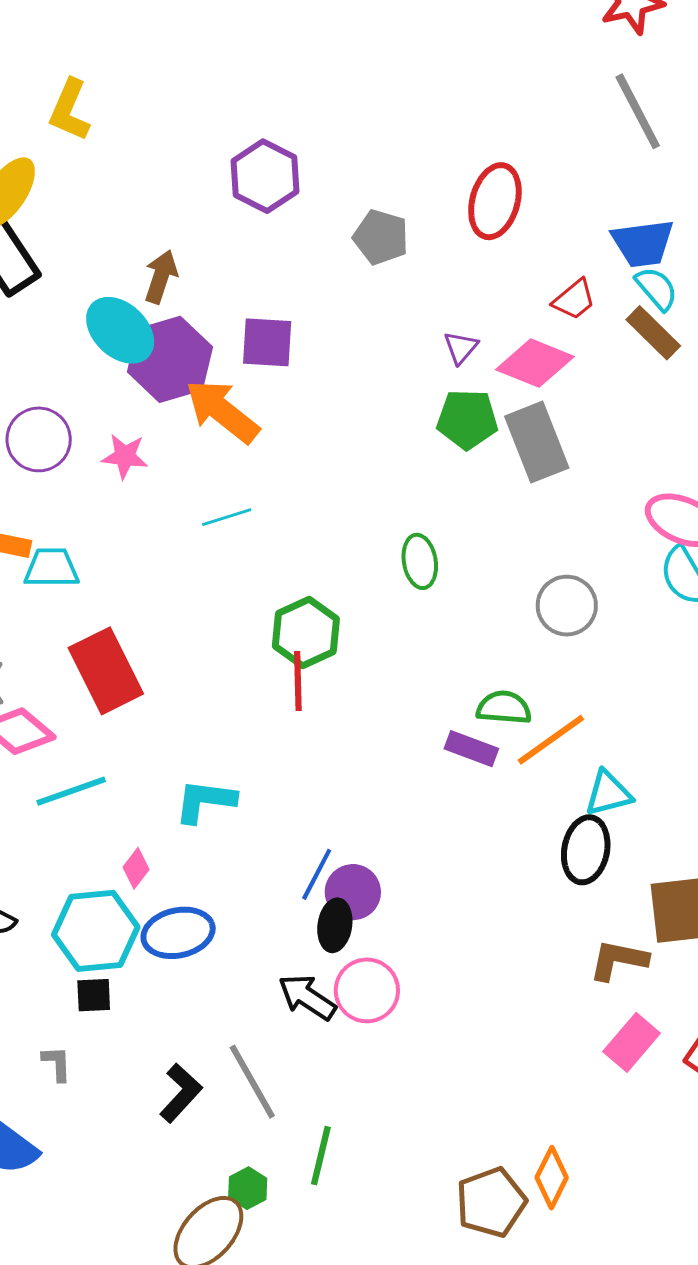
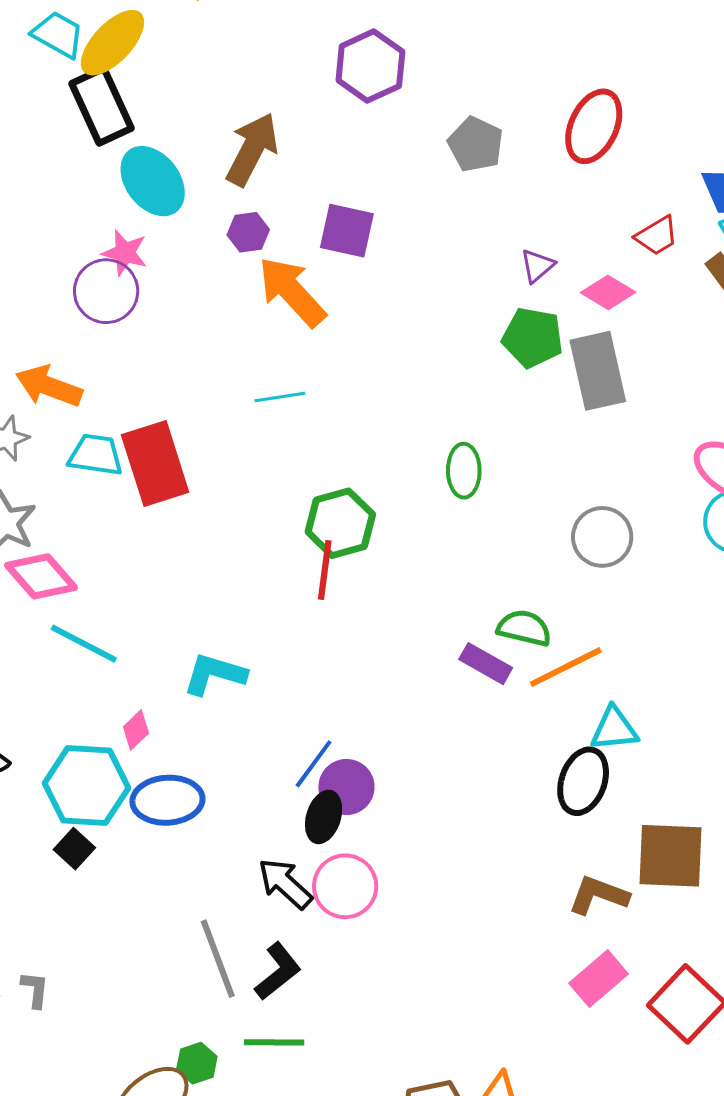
brown arrow: (161, 277) -> (252, 149), size x1.4
cyan ellipse: (120, 330) -> (153, 181), moved
purple hexagon: (170, 359) -> (248, 232), size x0.5
pink diamond: (535, 363) -> (608, 292), size x0.7
pink star: (125, 456) -> (125, 253), moved
cyan trapezoid: (52, 568) -> (96, 455), moved
red rectangle: (106, 671) -> (155, 464), moved
cyan line: (71, 791) -> (84, 644), turned 38
black square: (94, 995) -> (74, 849), turned 36
gray L-shape: (57, 1064) -> (35, 990), moved
black L-shape: (181, 1093) -> (278, 971), moved
green line: (321, 1156) -> (274, 1042), turned 68

